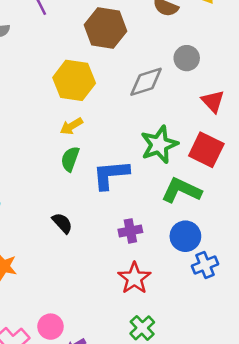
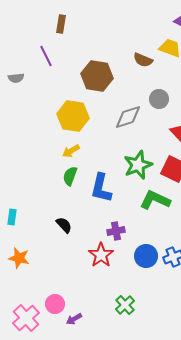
blue L-shape: (111, 175) -> (101, 188), turned -72
blue circle: (185, 236) -> (146, 256), moved
red star: (134, 278) -> (101, 255), moved

